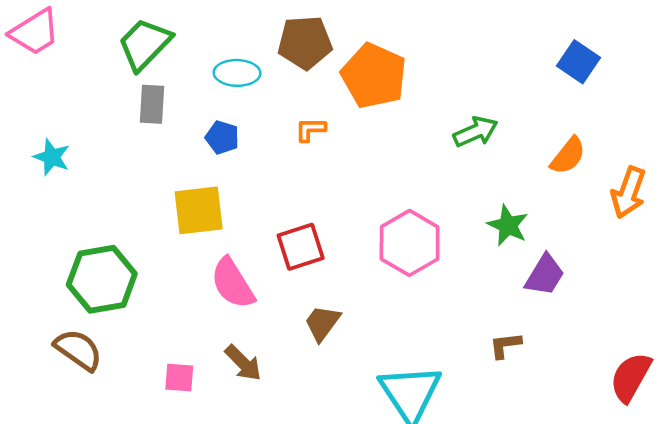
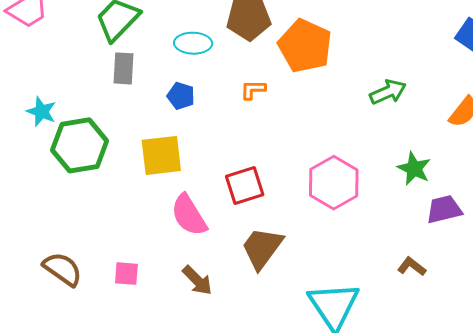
purple trapezoid: (545, 275) -> (444, 209), turned -135
green hexagon: (102, 279) -> (80, 145), moved
brown trapezoid: (322, 323) -> (262, 248), size x1.4
brown L-shape: (505, 345) -> (412, 267), turned 44
pink square: (179, 378) -> (126, 274), moved

